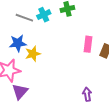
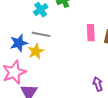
gray line: (24, 18) -> (41, 34), moved

